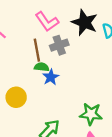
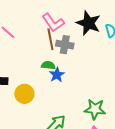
gray cross: (59, 45) -> (65, 45), turned 30
brown line: (37, 50) -> (50, 39), moved

